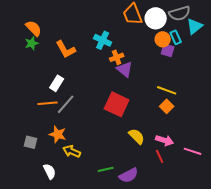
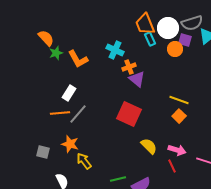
cyan rectangle: (176, 37) -> (150, 39), moved
green star: (32, 43) -> (56, 53), moved
purple square: (168, 50) -> (185, 40), moved
yellow arrow: (72, 151) -> (84, 161), turned 30

